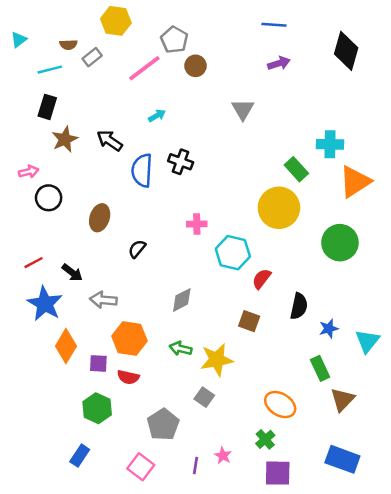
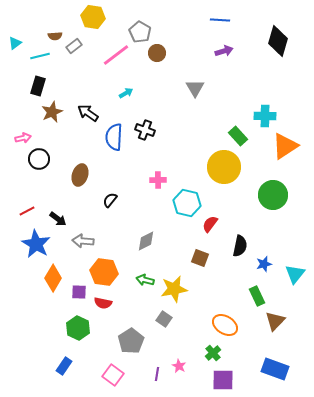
cyan triangle: (19, 40) -> (15, 43), moved

